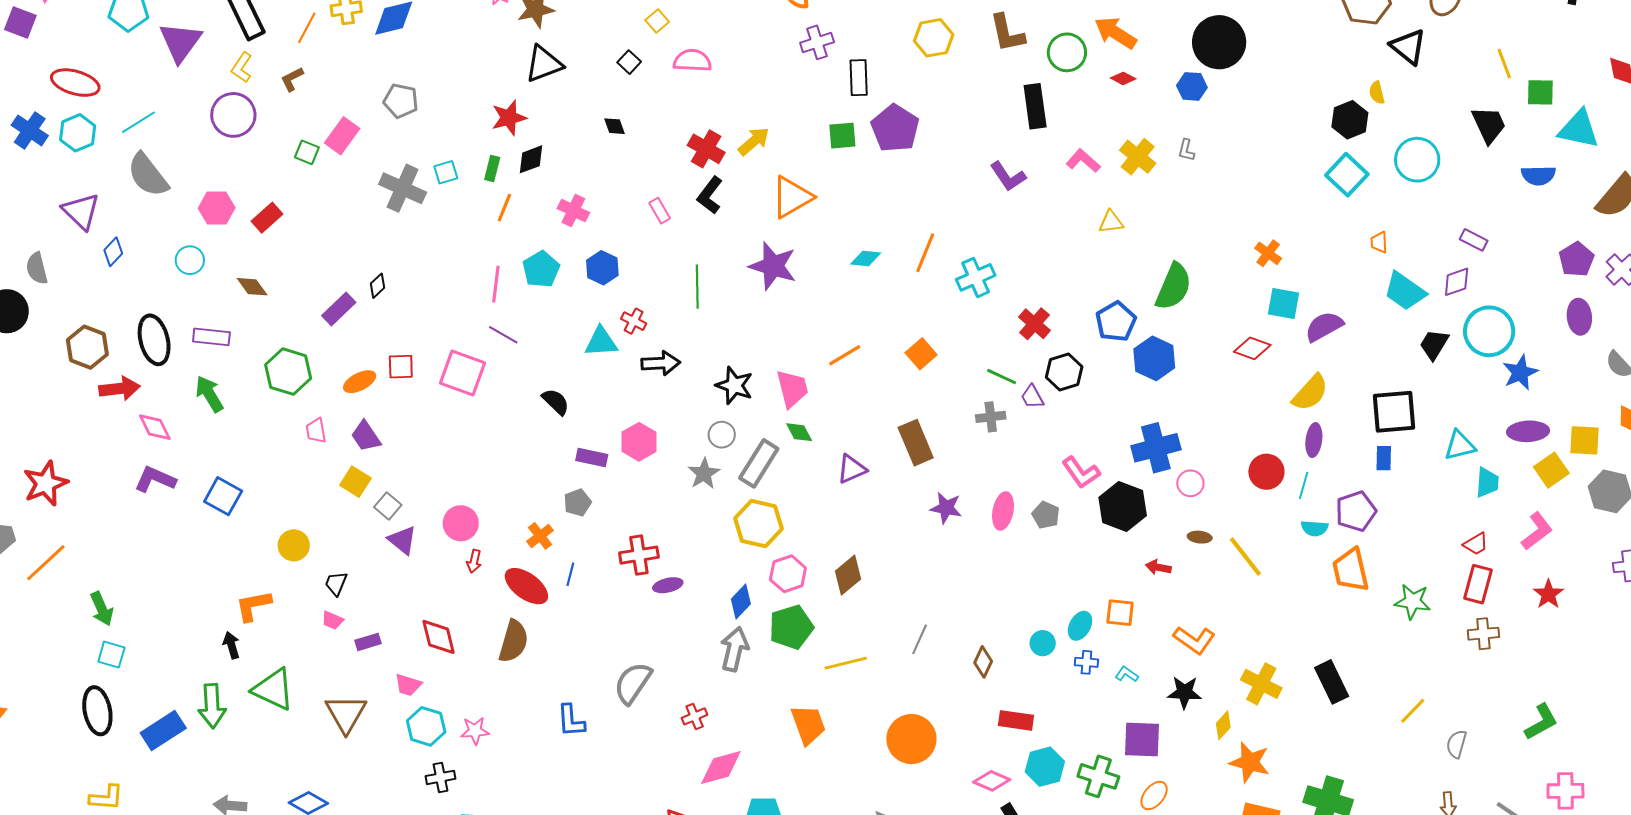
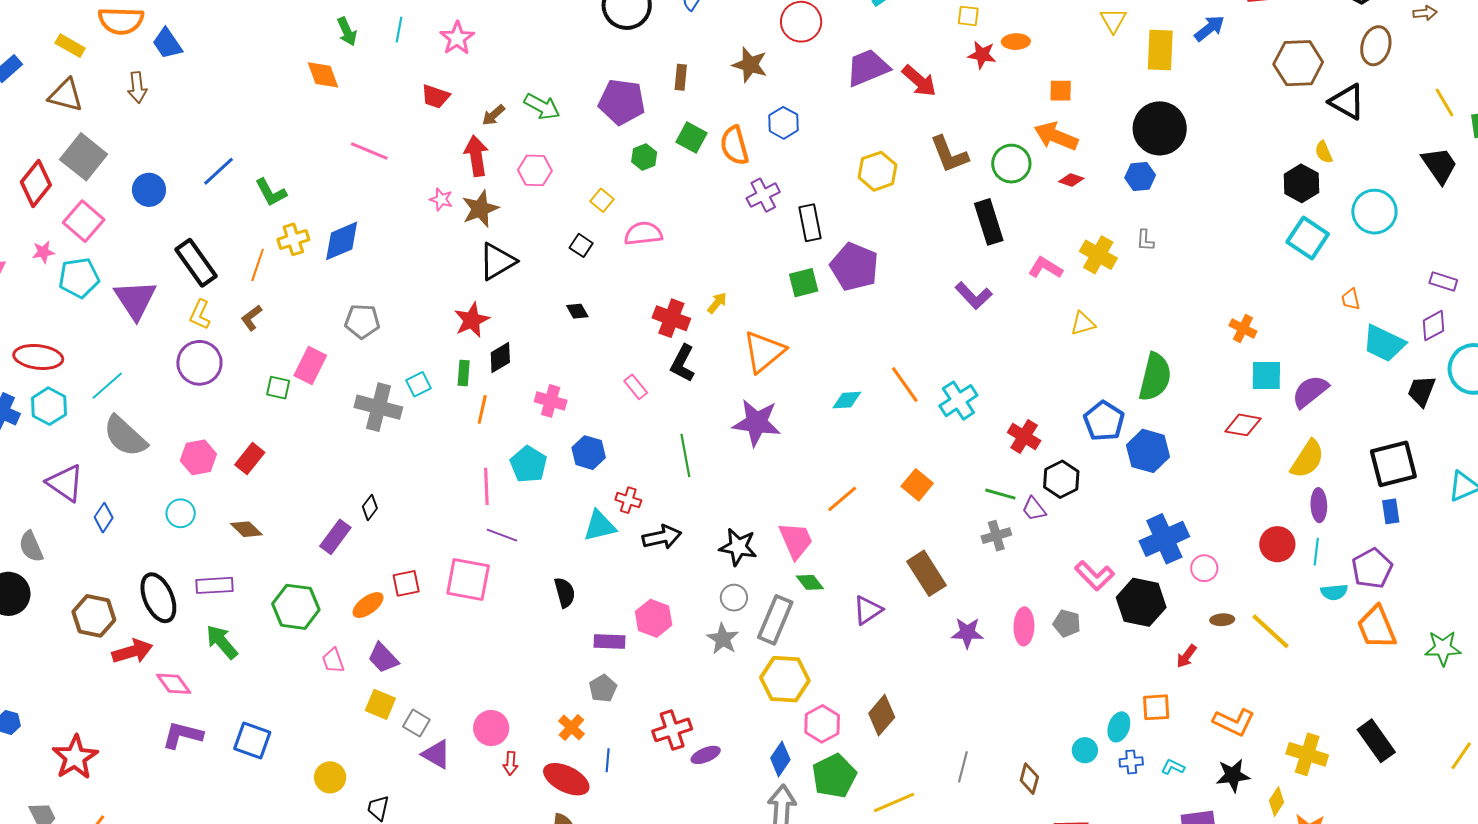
yellow arrow: (754, 141) -> (717, 303), size x0.7
orange line: (925, 253) -> (905, 385), turned -48
black semicircle: (556, 402) -> (565, 592), turned 40
red arrow: (1158, 567) -> (1186, 656), turned -55

